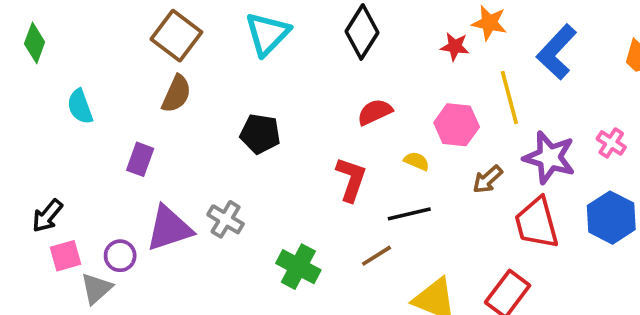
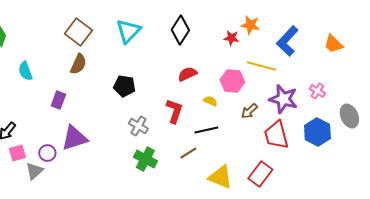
yellow line: (509, 97) -> (261, 66), turned -60
gray cross: (226, 219) -> (138, 126), moved

